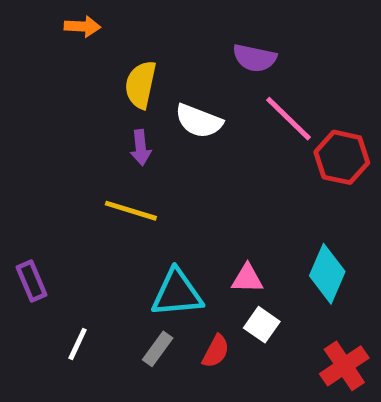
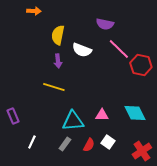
cyan diamond: (327, 274) -> (135, 113), turned -50
white square: (262, 325) -> (108, 142), moved

